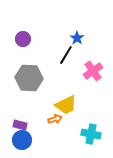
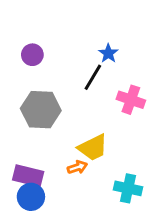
pink cross: (93, 71) -> (131, 100), turned -36
purple rectangle: (20, 125) -> (28, 176), size x1.5

